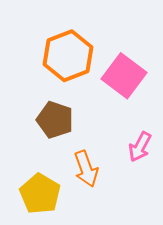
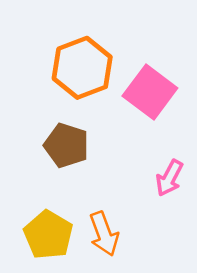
orange arrow: (86, 169) -> (104, 234), moved

